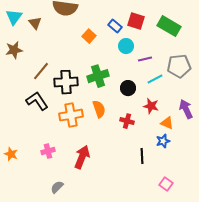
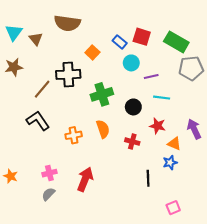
gray pentagon: (179, 66) -> (191, 68), moved
cyan line: (155, 79) -> (162, 98), turned 35
black cross: (66, 82) -> (68, 74), moved
orange cross: (71, 115) -> (74, 135), size x0.7
pink square: (166, 184) -> (173, 208), turned 32
gray semicircle: (57, 187) -> (48, 194), moved

